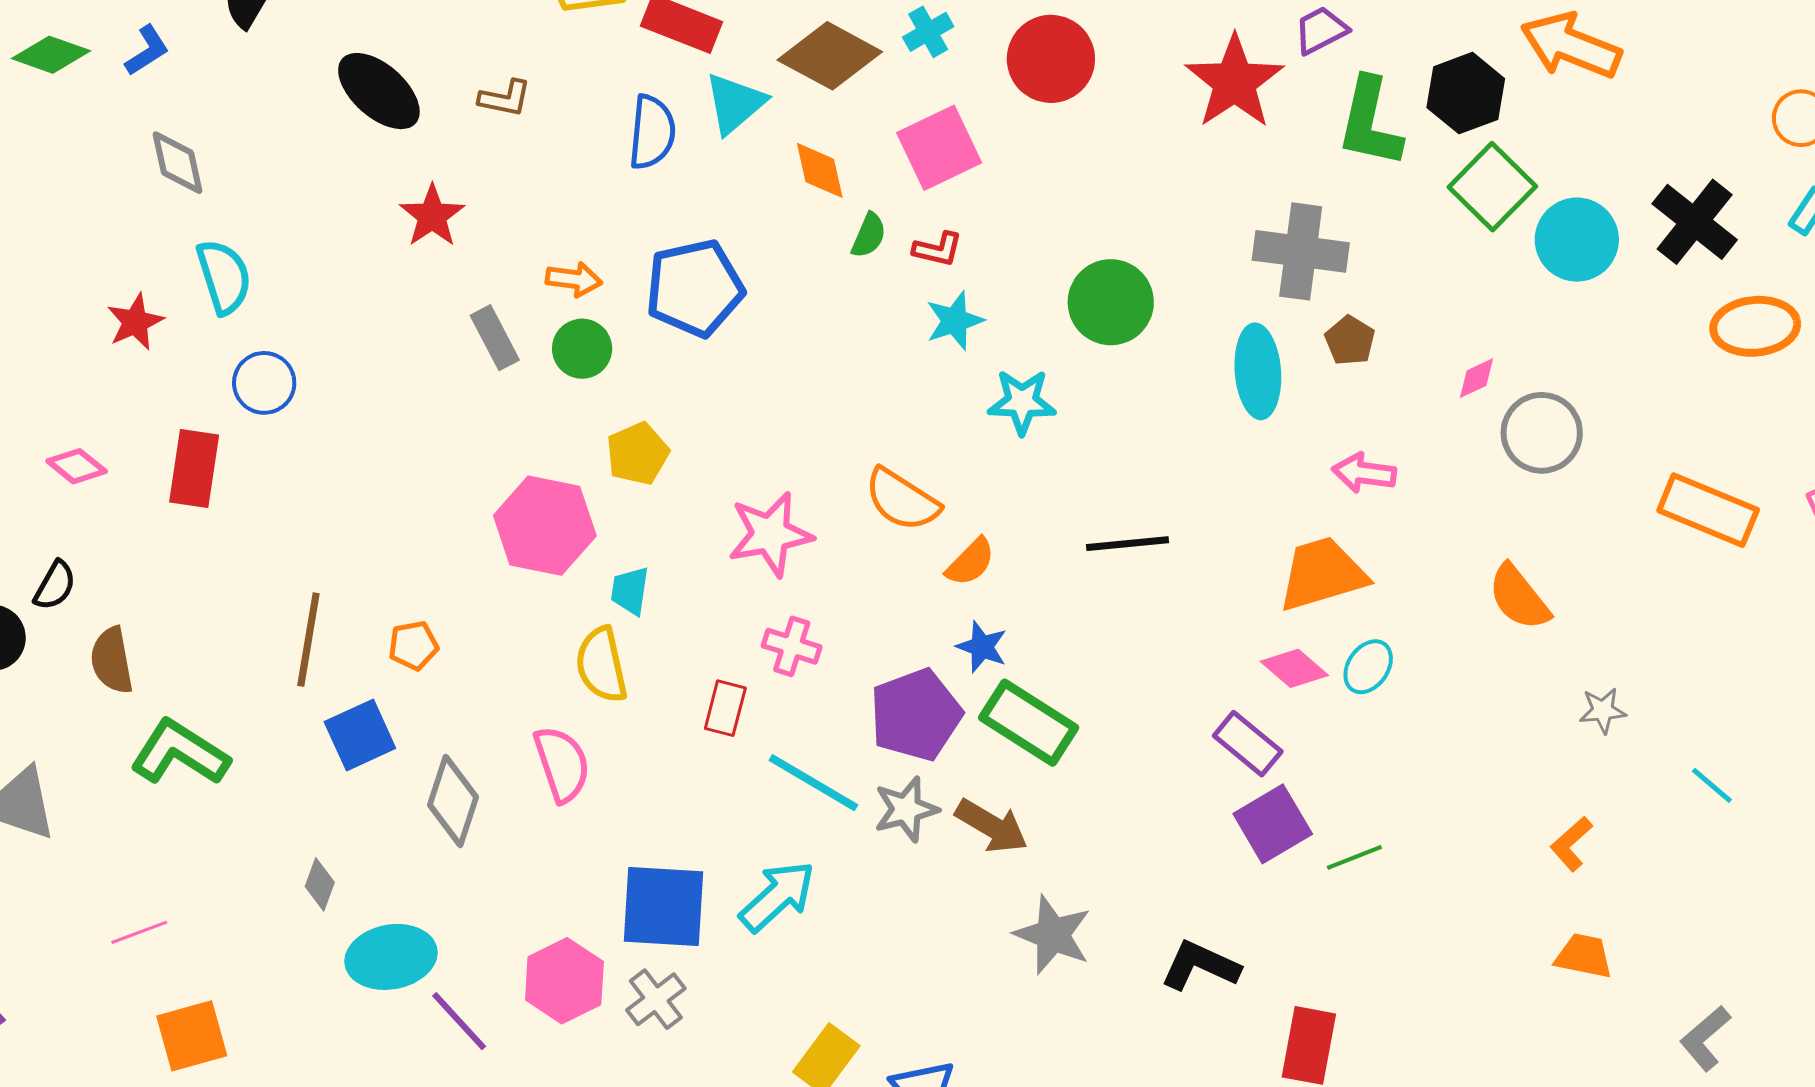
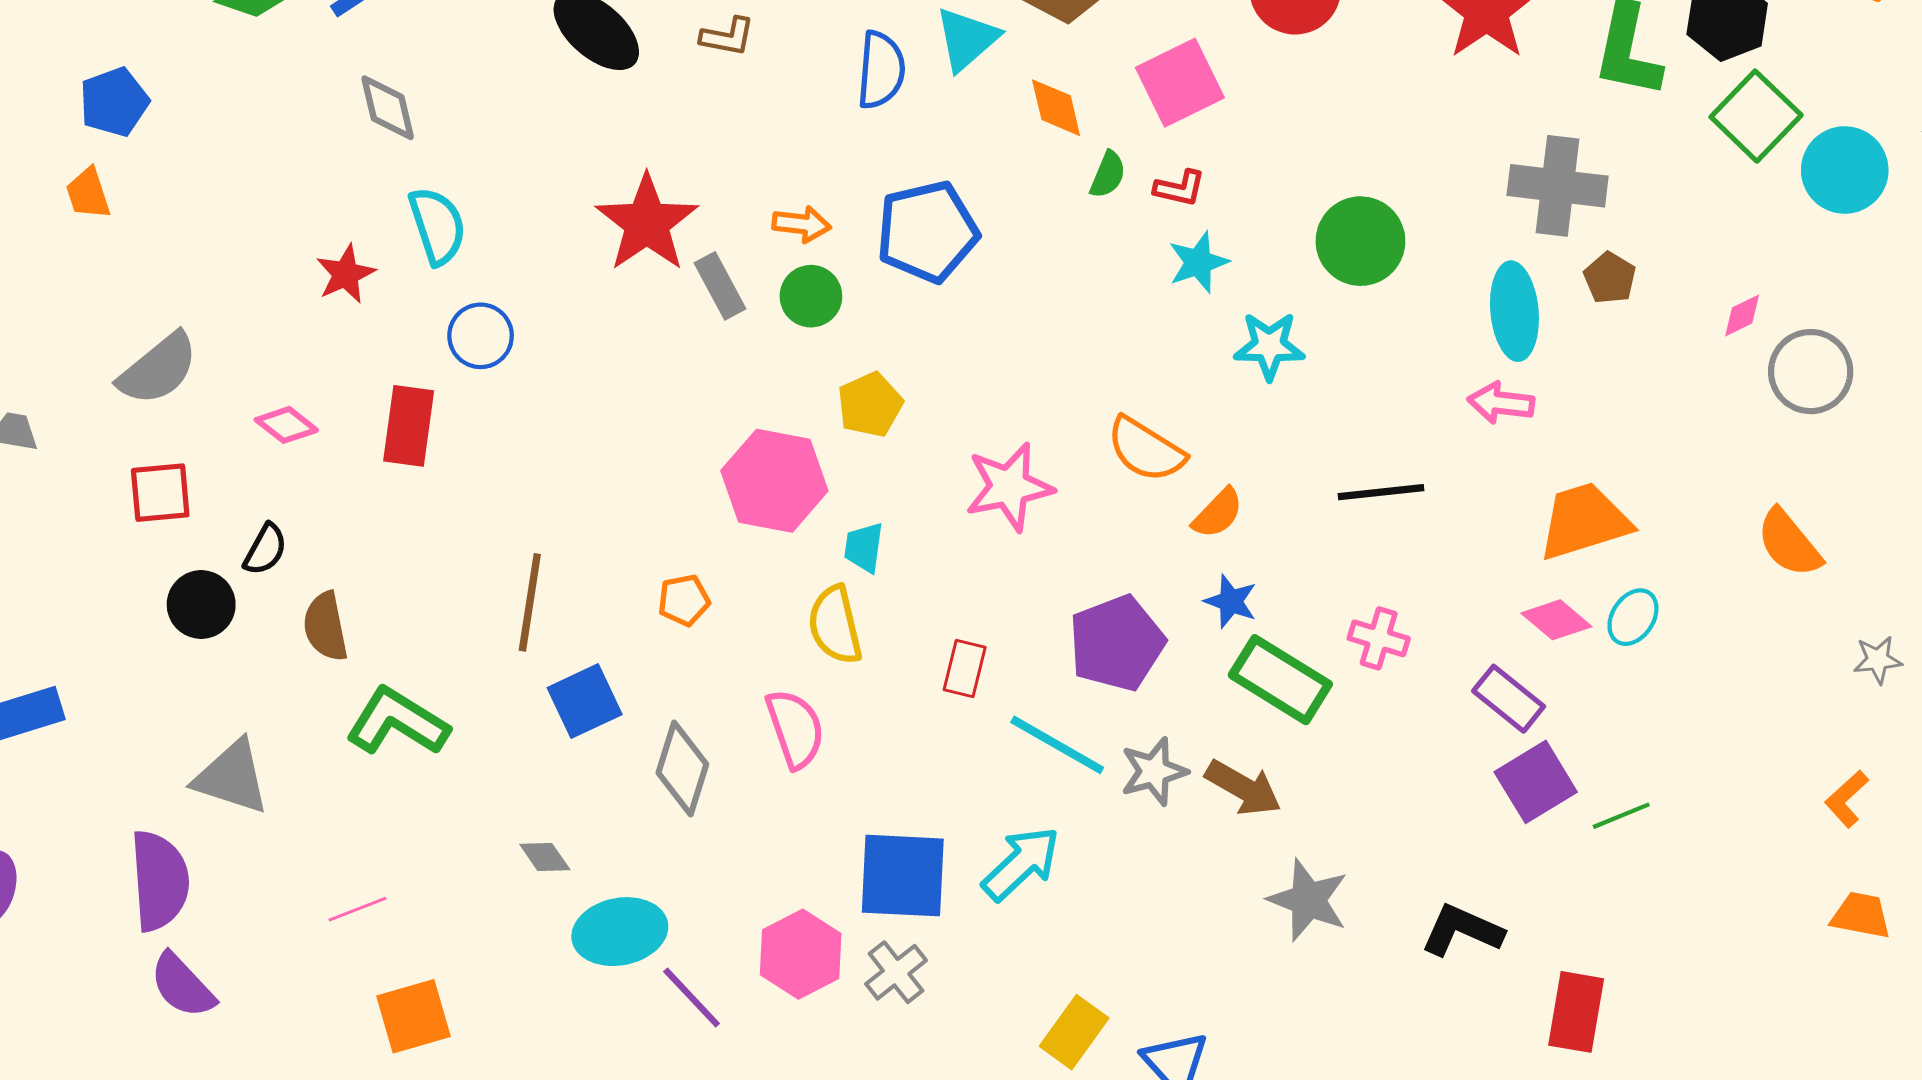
red star: (432, 216) -> (647, 223), moved, size x1.5
pink arrow: (1364, 473) -> (1501, 403), moved
orange pentagon: (413, 645) -> (684, 600), moved
pink cross: (792, 646) -> (1379, 638), moved
purple pentagon: (916, 715) -> (1117, 643), moved
gray diamond: (320, 884) -> (545, 857), turned -54

